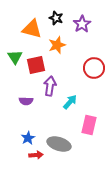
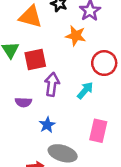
orange star: (57, 45) -> (76, 36), moved, turned 30
cyan arrow: (70, 102) -> (85, 90), moved
blue star: (28, 138) -> (47, 125), moved

